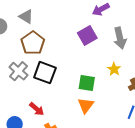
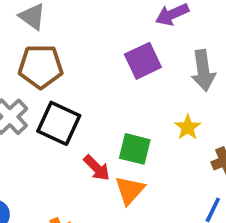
brown pentagon: (33, 43) -> (41, 66), turned 30
red arrow: (37, 109) -> (97, 168), moved

